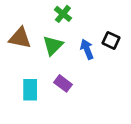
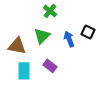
brown triangle: (20, 38) -> (17, 46), moved

